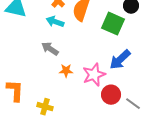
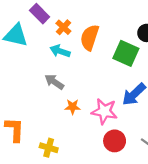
pink star: (94, 75) -> (104, 111), turned 30
red circle: (111, 95) -> (115, 141), moved

